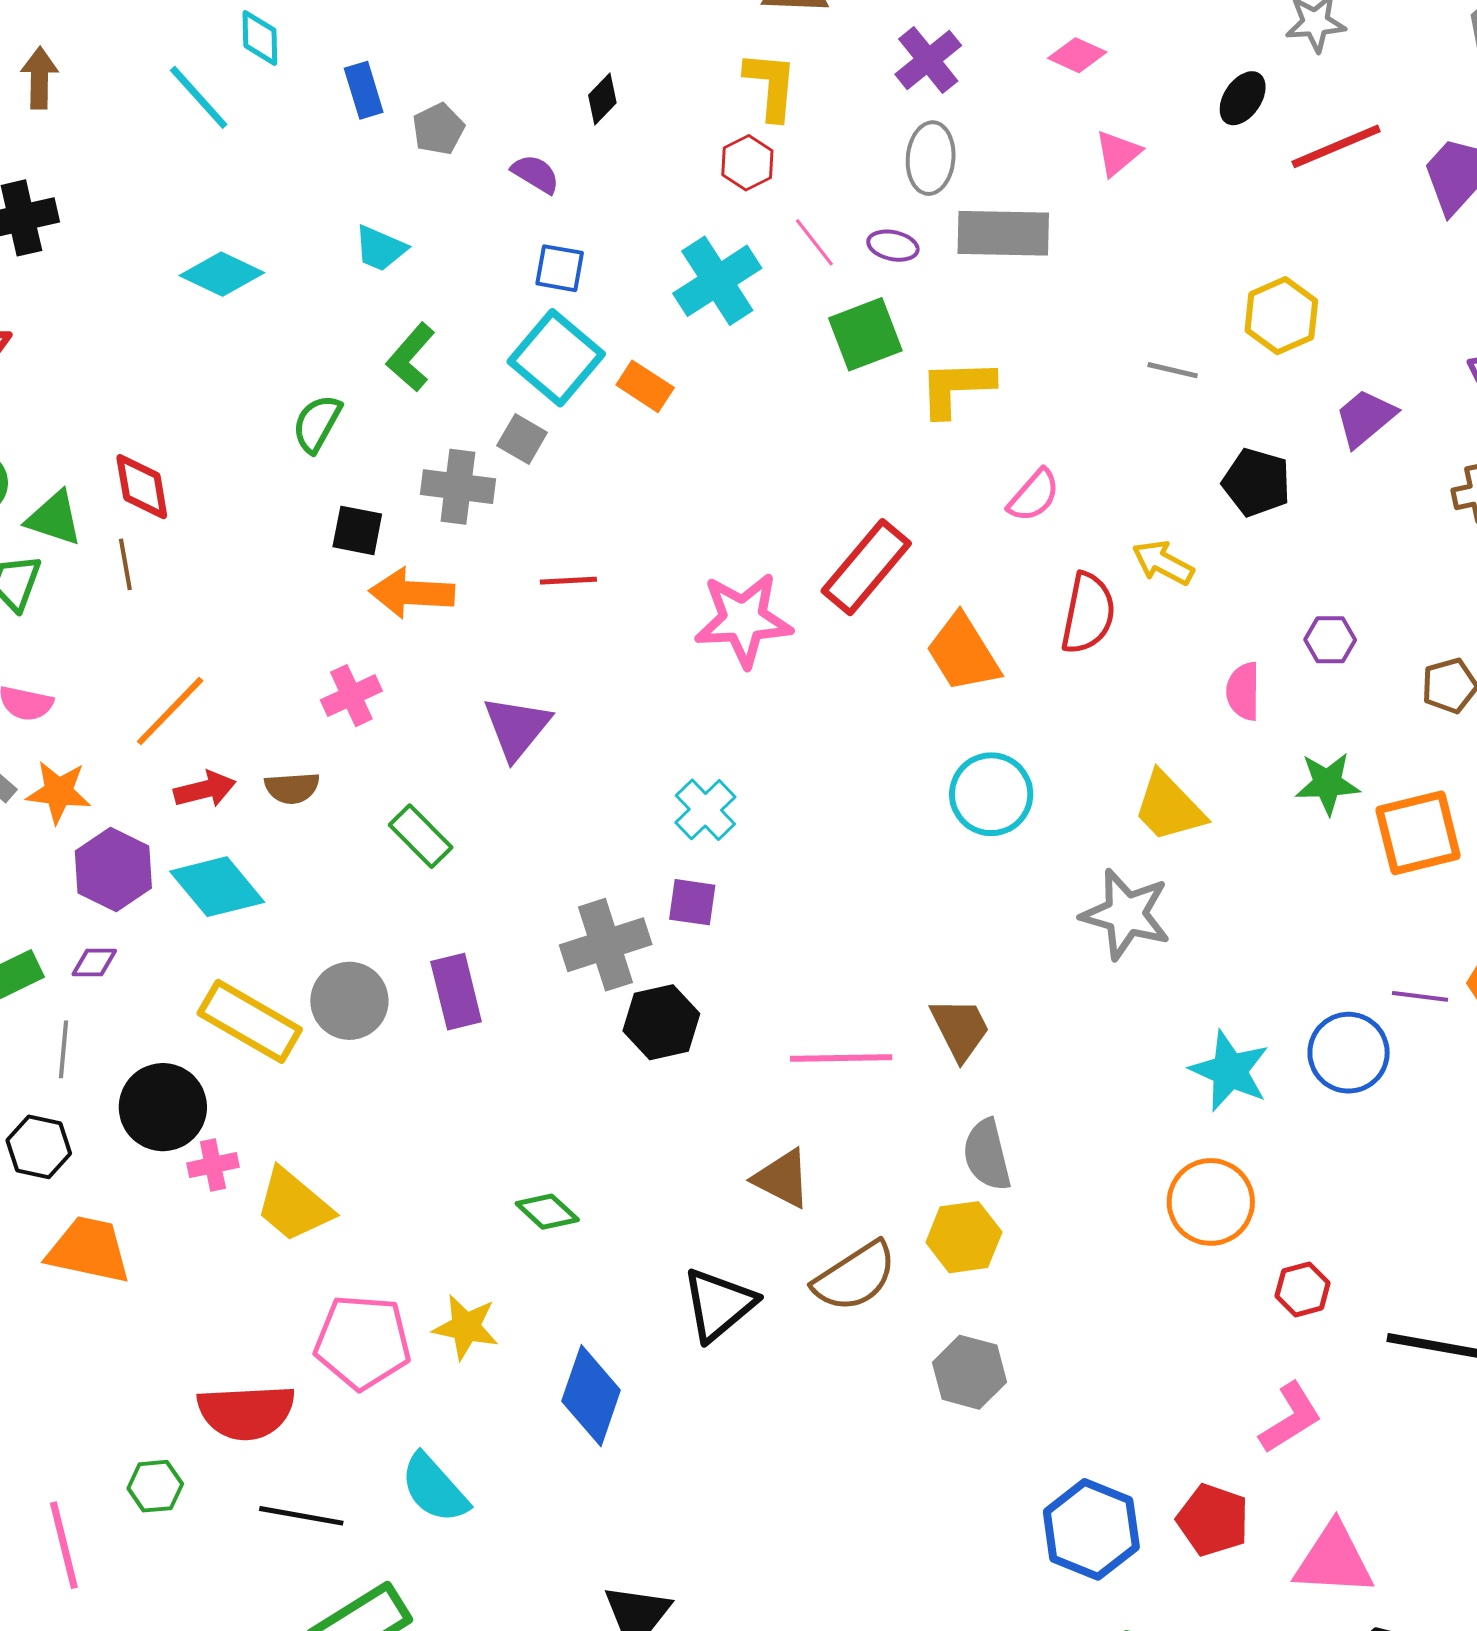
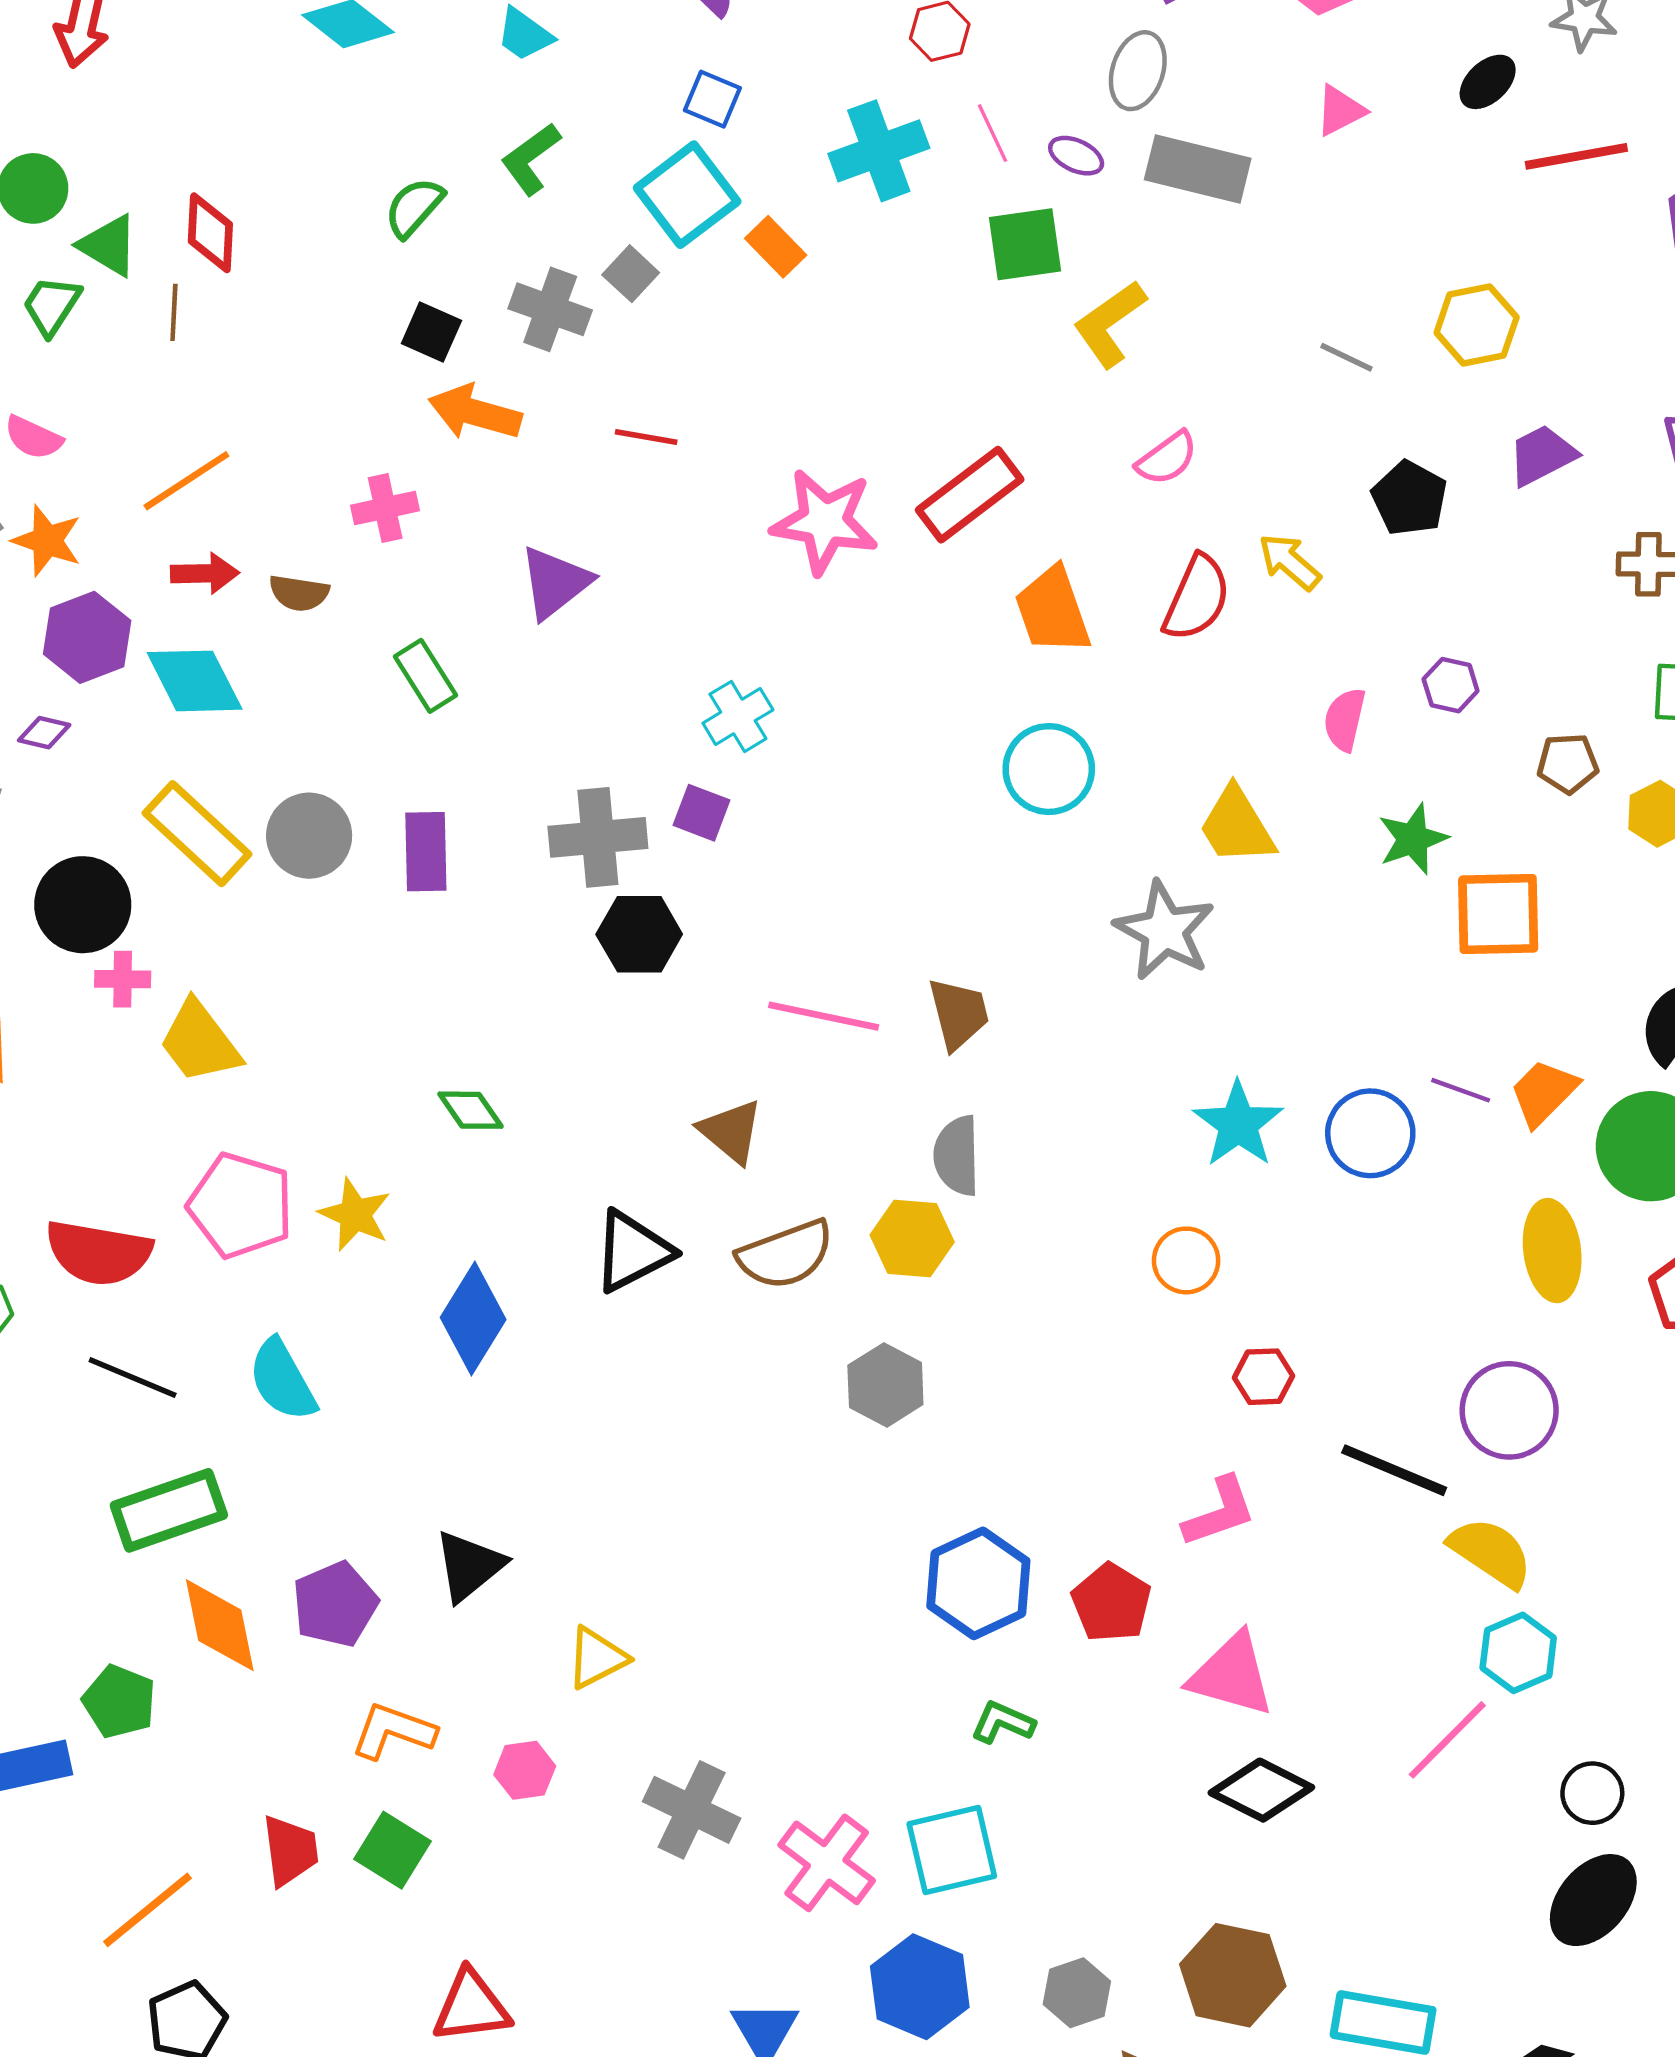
yellow L-shape: (956, 388) -> (1110, 324), turned -46
green star: (1327, 783) -> (1413, 839), turned -30
orange circle: (1211, 1202) -> (1186, 1260), size x0.7

